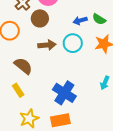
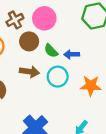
green semicircle: (99, 19) -> (51, 51), moved

